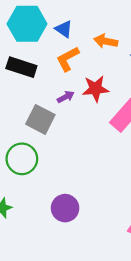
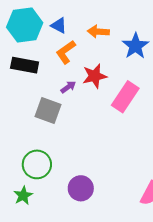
green circle: (22, 159) -> (37, 164), moved

